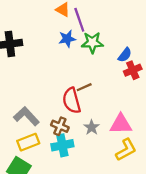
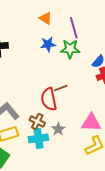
purple line: (79, 20) -> (74, 28), moved
gray star: (92, 127) -> (58, 129), moved

